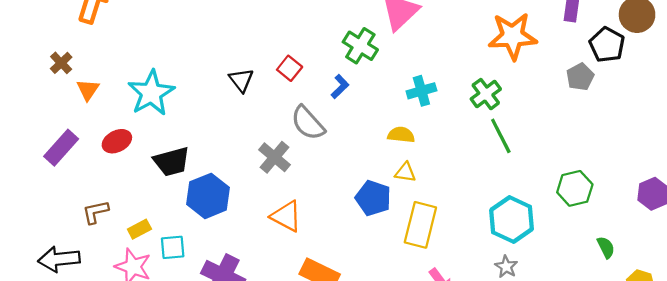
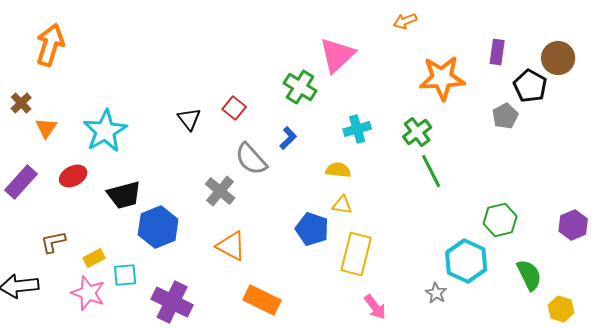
blue L-shape: (340, 87) -> (288, 138), moved
cyan hexagon: (512, 219) -> (466, 261), moved
green semicircle: (606, 247) -> (529, 275), size x1.5

